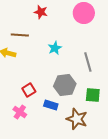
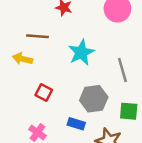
cyan star: (55, 48) -> (81, 52), size x1.5
red square: (29, 90) -> (44, 92), moved, turned -32

